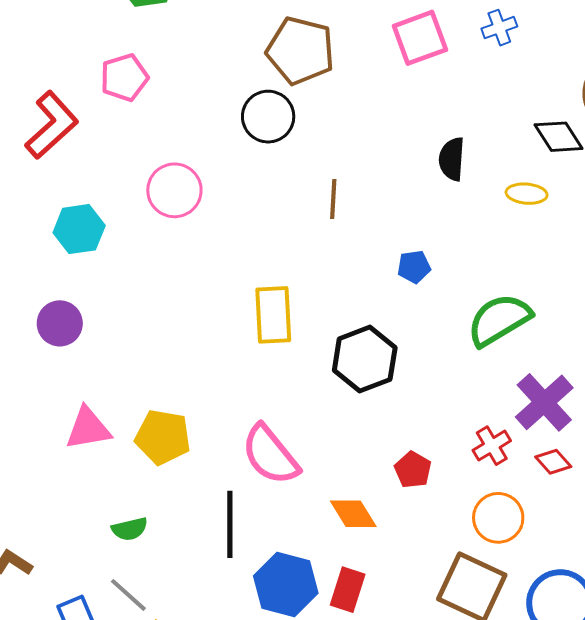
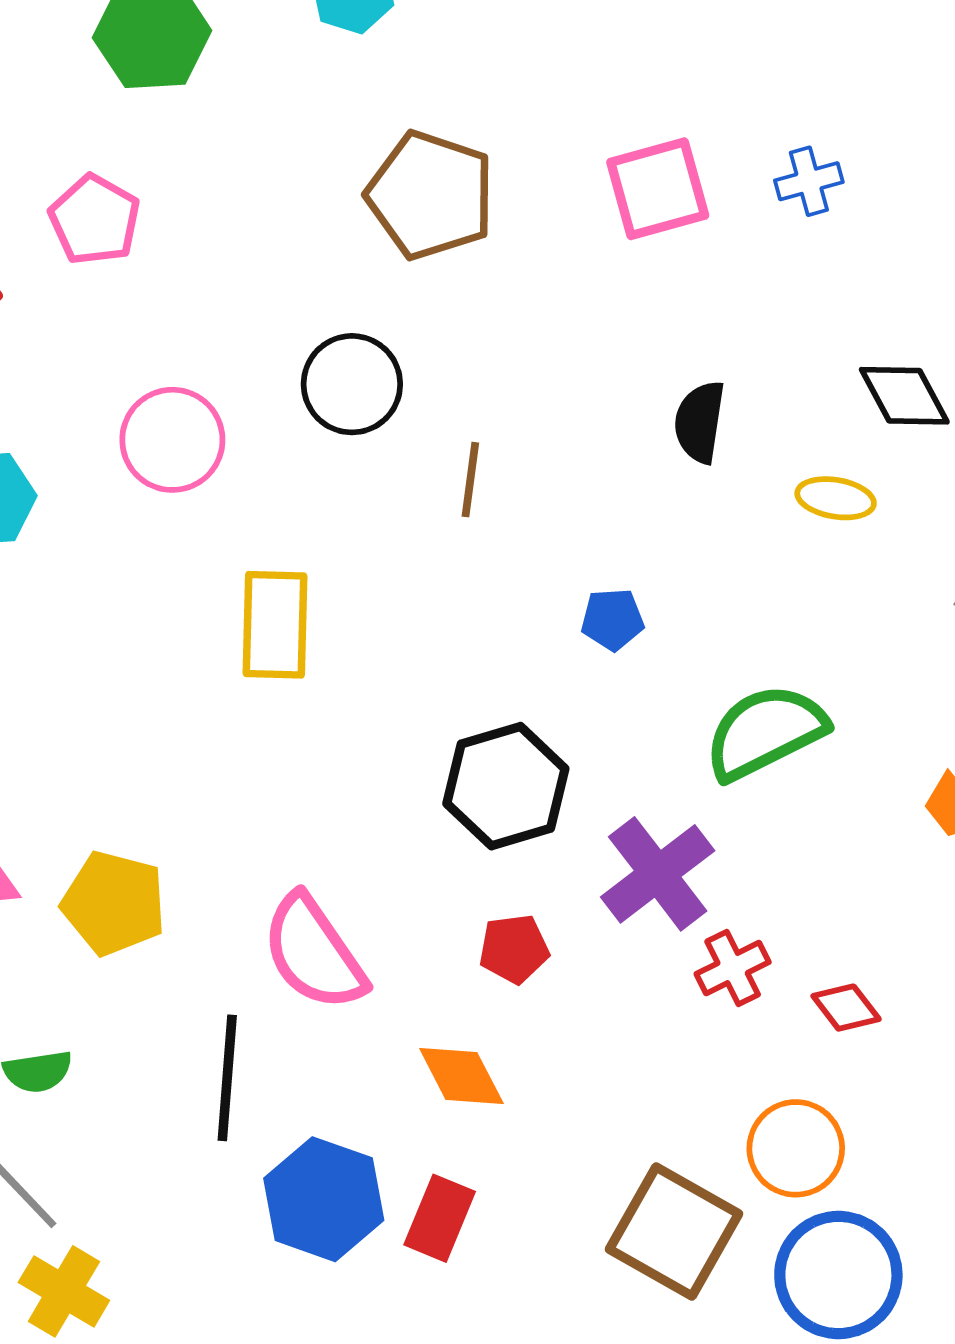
pink pentagon: (124, 78) -> (95, 220), turned -30
black circle: (268, 117) -> (352, 384), moved
yellow rectangle: (273, 315) -> (275, 625), moved
purple cross: (544, 402) -> (658, 874), moved
red pentagon: (413, 470) -> (514, 949), moved, turned 30
orange circle: (498, 518) -> (796, 1148), moved

